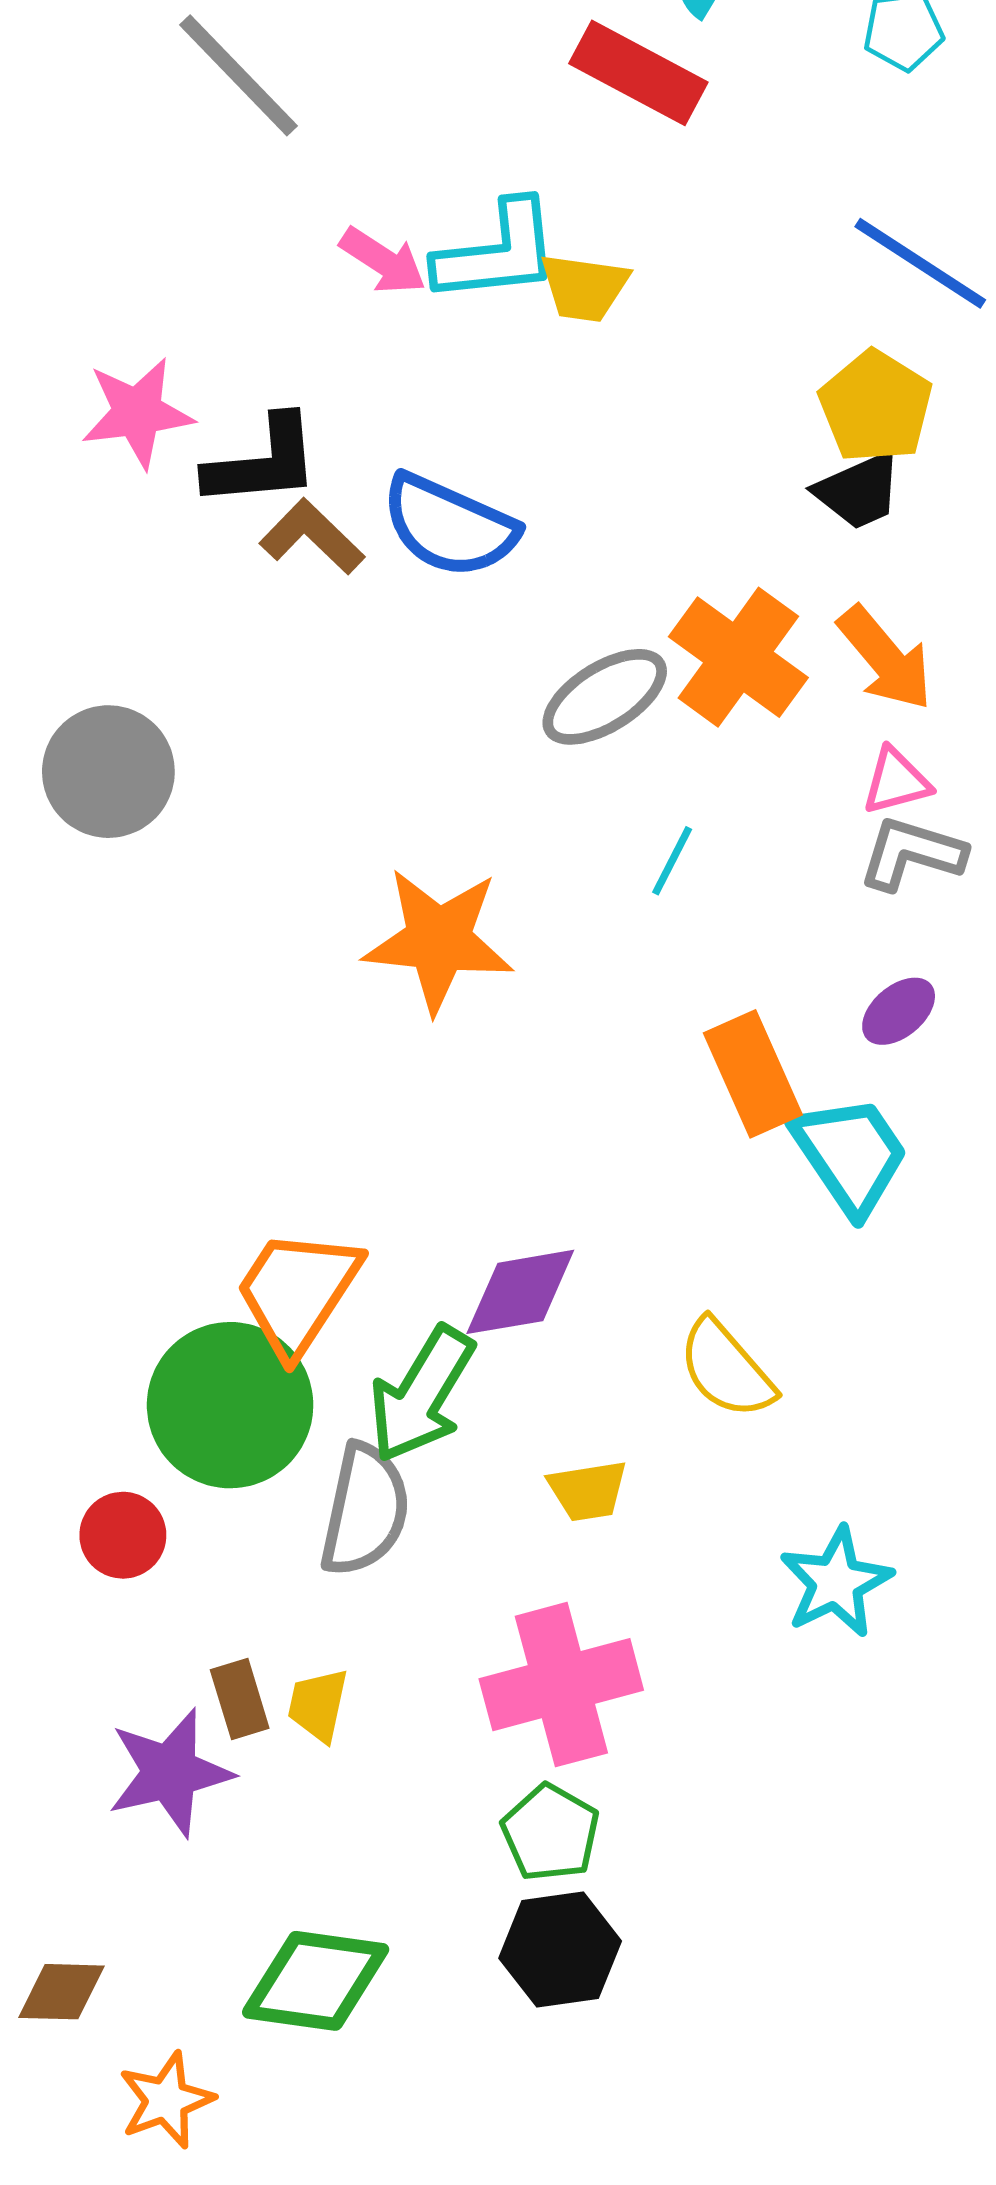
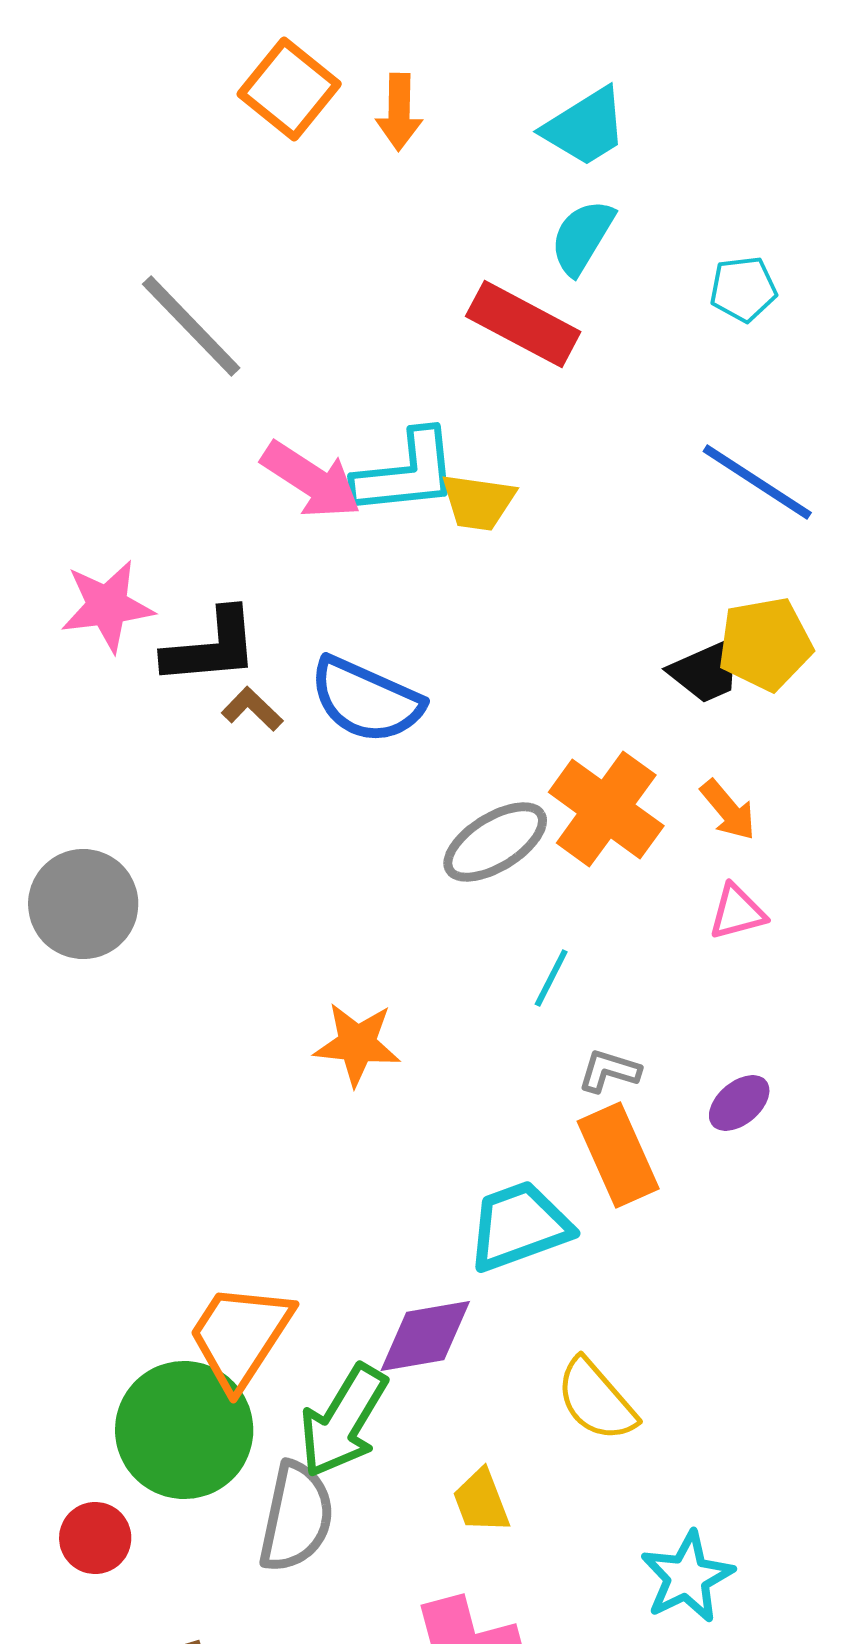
pink arrow: (383, 261) -> (311, 480), size x1.4
yellow pentagon: (876, 407) -> (765, 644), moved, turned 30
brown L-shape: (312, 537) -> (252, 709), size x0.7
orange arrow: (885, 658) -> (728, 810), size x0.7
gray L-shape: (912, 853) -> (609, 1071), moved, size x0.7
orange star: (438, 940) -> (357, 1044), size x0.7
cyan trapezoid: (850, 1155) -> (519, 1226), moved, turned -76
yellow trapezoid: (588, 1491) -> (481, 1501), turned 78

